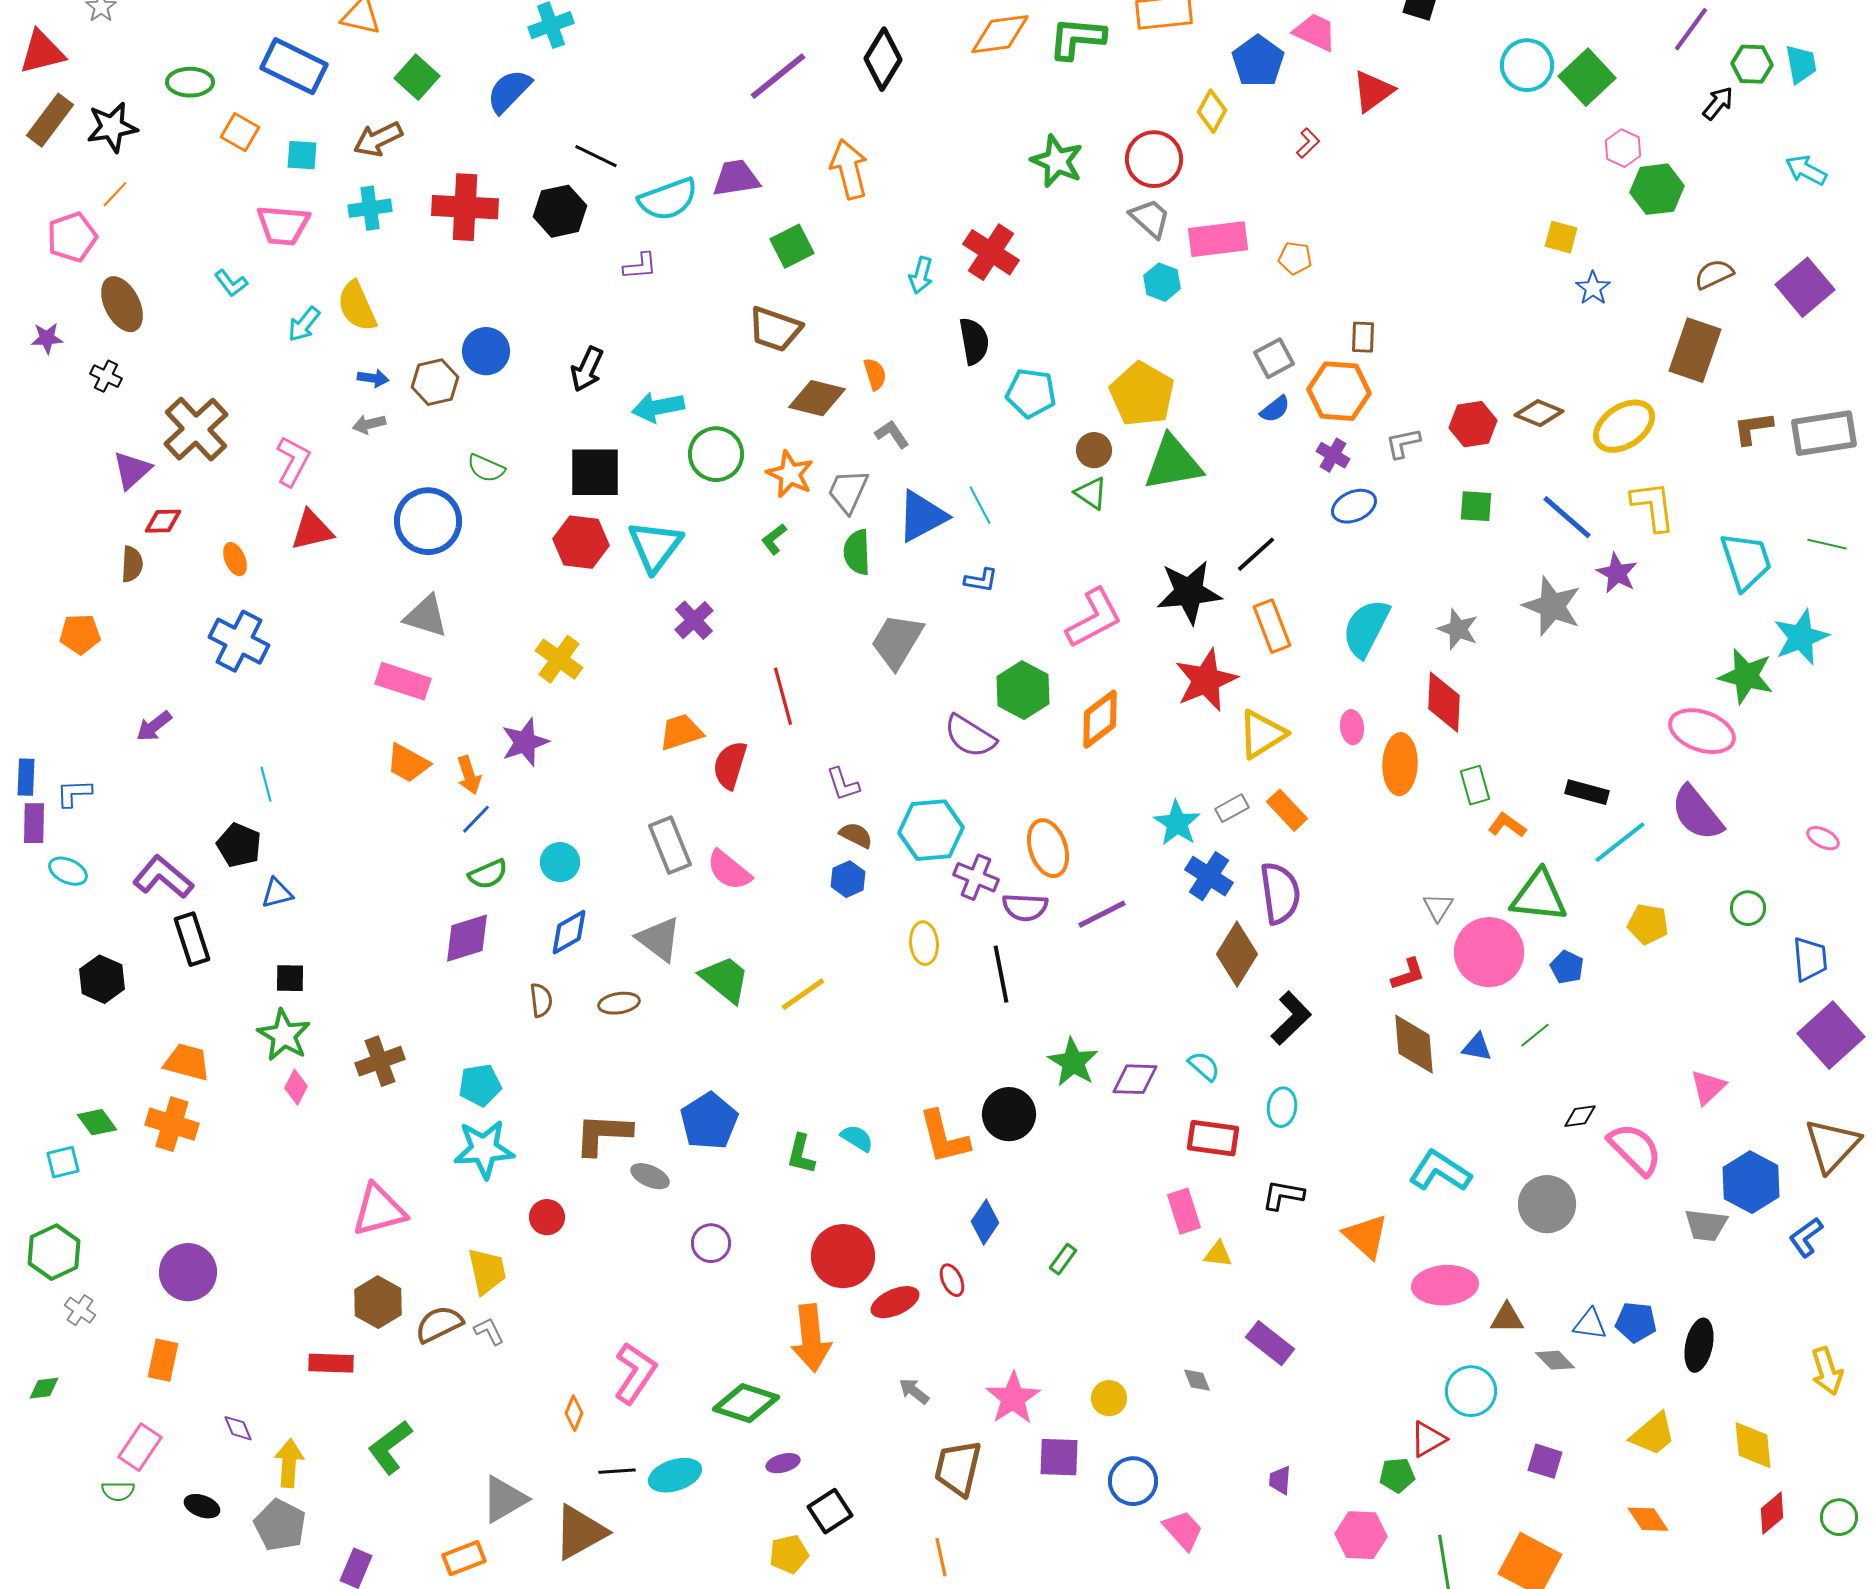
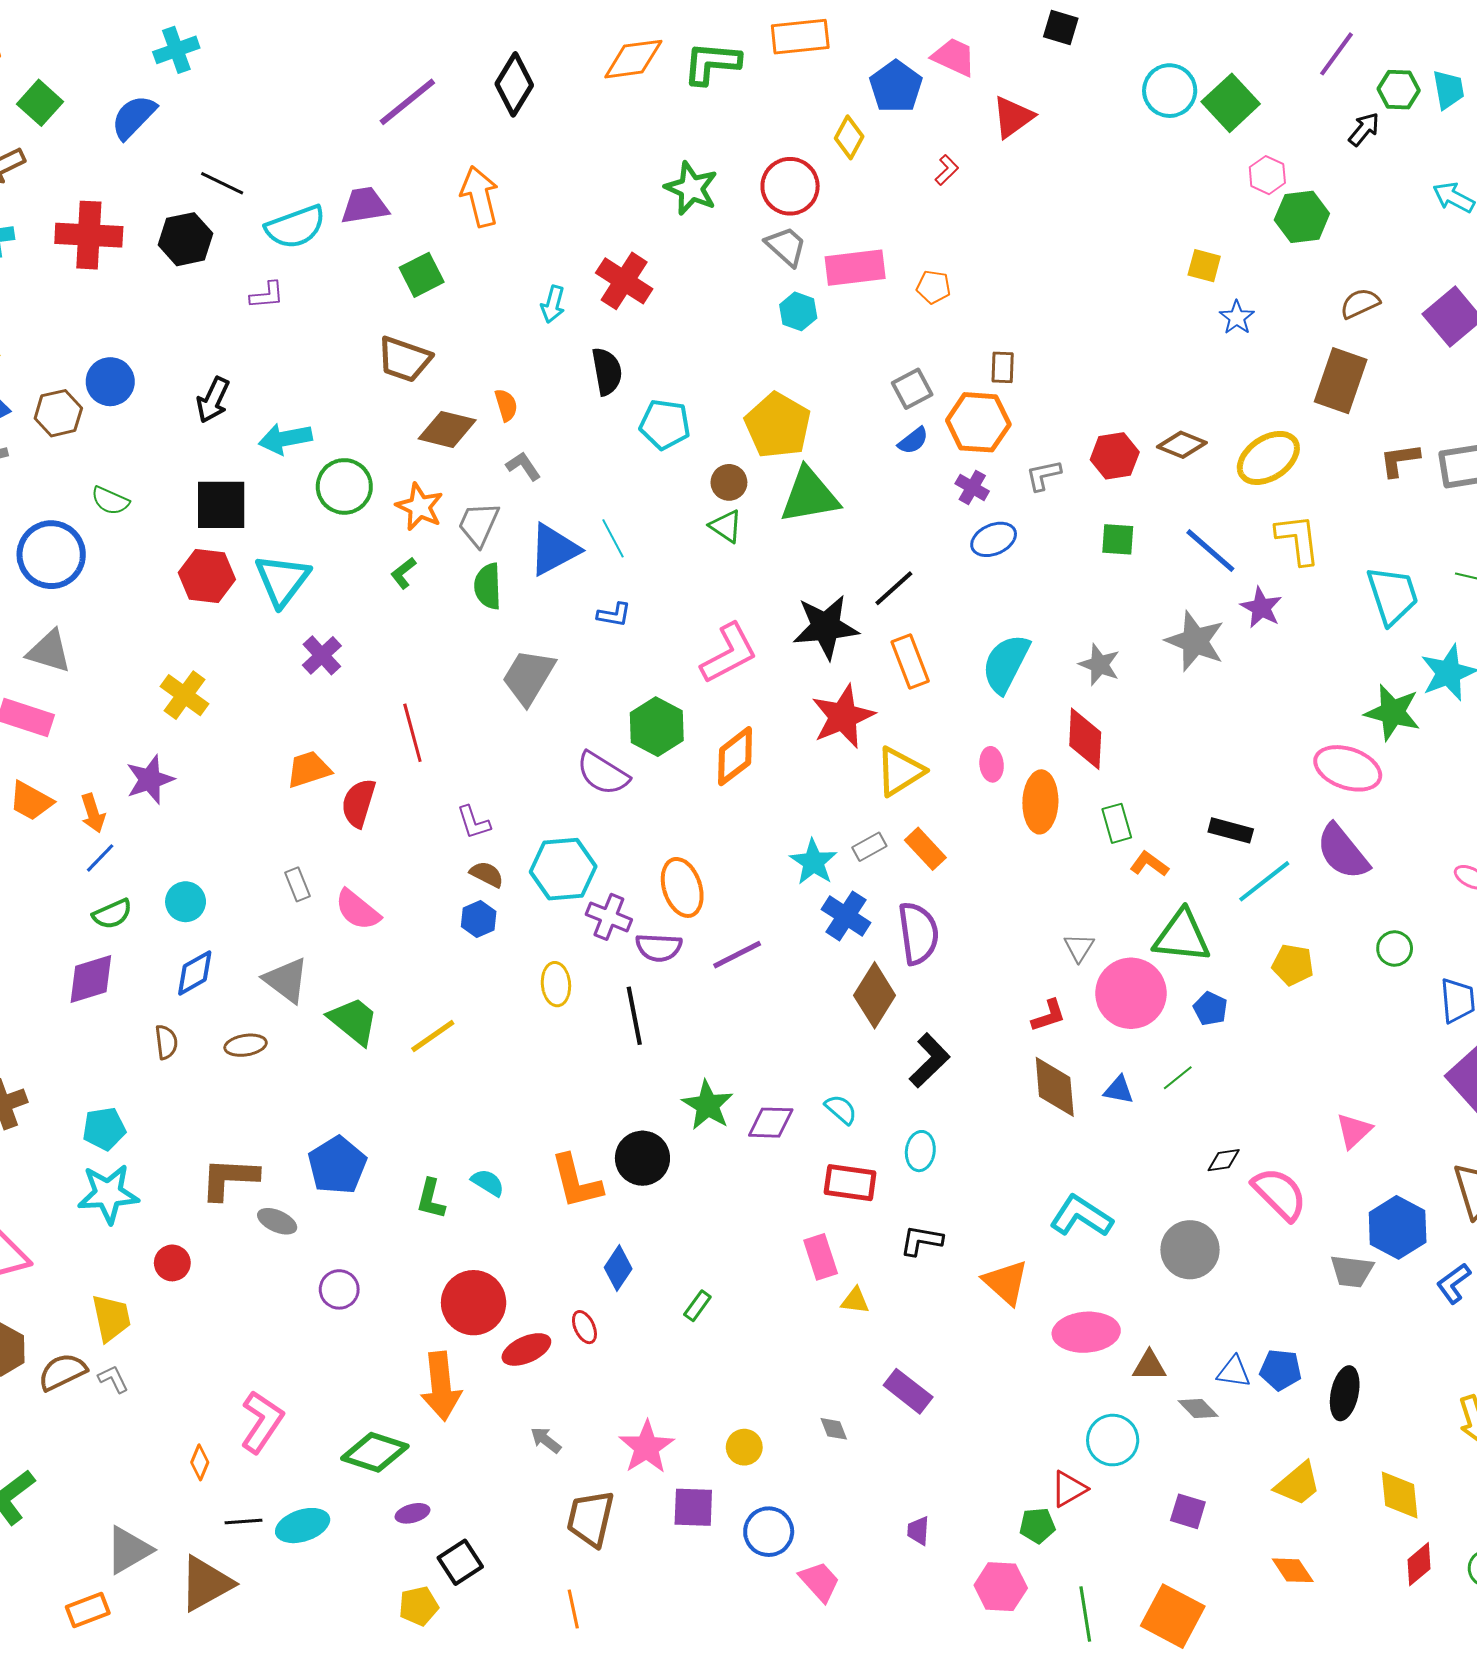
gray rectangle: (670, 845) -> (297, 884), size x0.6

